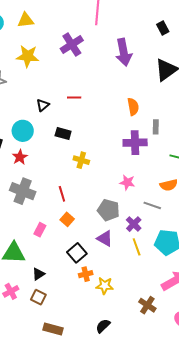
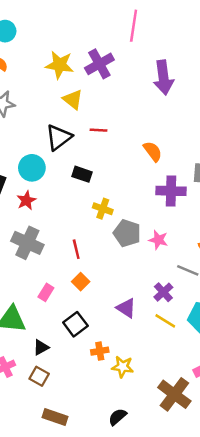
yellow triangle: (26, 20) -> (73, 99), moved, turned 42
yellow star: (28, 56) -> (60, 65), moved
black triangle: (43, 105) -> (59, 137), size x1.6
orange semicircle: (133, 107) -> (153, 151), moved, turned -30
gray pentagon: (108, 210) -> (127, 233), moved
yellow line: (137, 247) -> (165, 321), turned -42
black square: (77, 253) -> (75, 324), moved
brown cross: (147, 305) -> (174, 394), size x1.5

